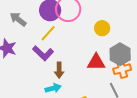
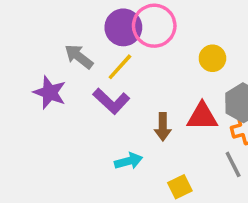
gray arrow: (18, 19) -> (79, 57), moved
brown arrow: (59, 70) -> (163, 127), moved

